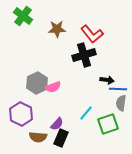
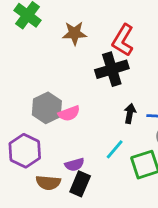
red L-shape: (92, 34) -> (123, 40), turned 70
black arrow: (107, 80) -> (130, 113), moved, turned -88
purple semicircle: (57, 124) -> (75, 165), turned 32

